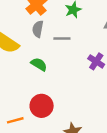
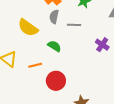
orange line: (15, 120) -> (35, 65), moved

